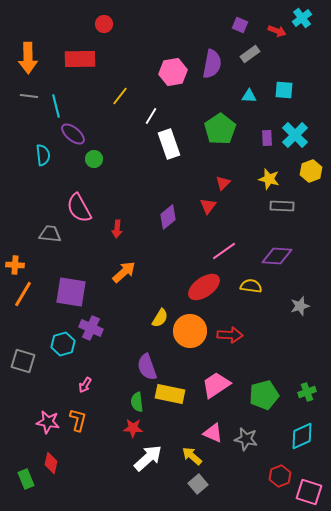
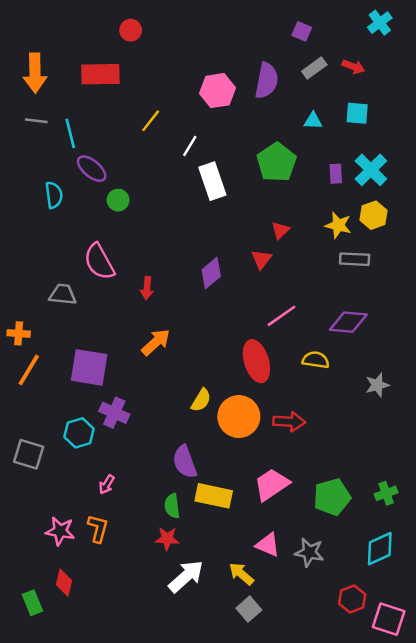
red arrow: (277, 31) -> (353, 67), moved
yellow hexagon: (311, 171) -> (373, 215), moved
red ellipse: (204, 287) -> (256, 361), turned -72

